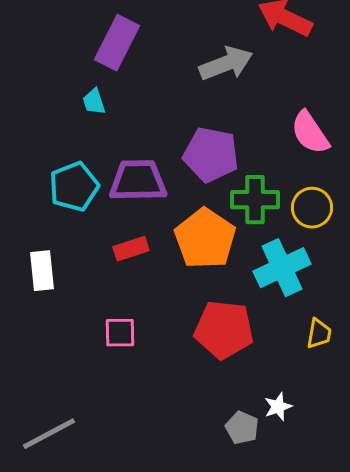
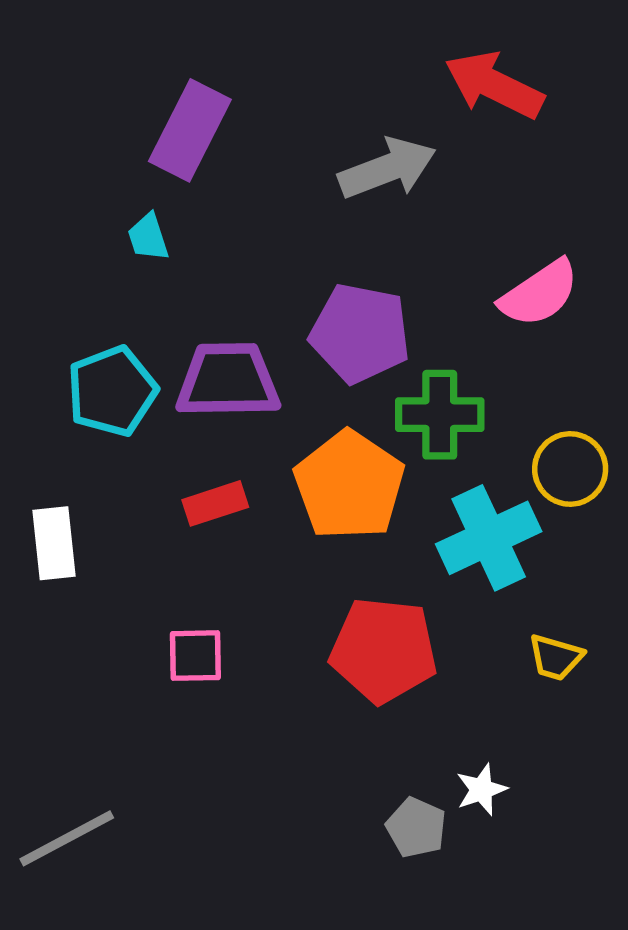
pink semicircle: (310, 133) -> (539, 293), turned -90
yellow circle: (312, 208) -> (570, 469), moved
yellow trapezoid: (319, 334) -> (556, 657), turned 96

